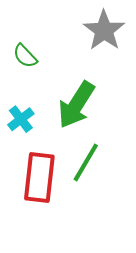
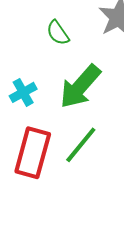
green semicircle: (25, 56) -> (58, 33), moved

